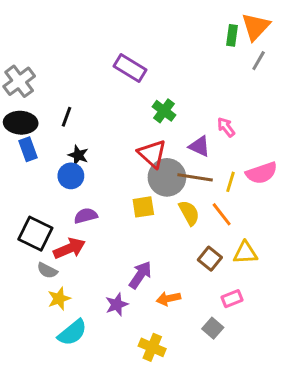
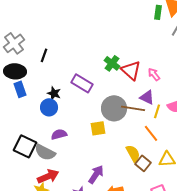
purple rectangle: (130, 68) -> (82, 83), moved
black line: (66, 117) -> (44, 55), moved
purple triangle: (199, 146) -> (147, 97), moved
red triangle: (152, 154) -> (131, 70), moved
yellow semicircle: (189, 213) -> (133, 153), moved
red arrow: (69, 248) -> (48, 176), moved
gray semicircle: (47, 270) -> (45, 152), moved, size x1.5

